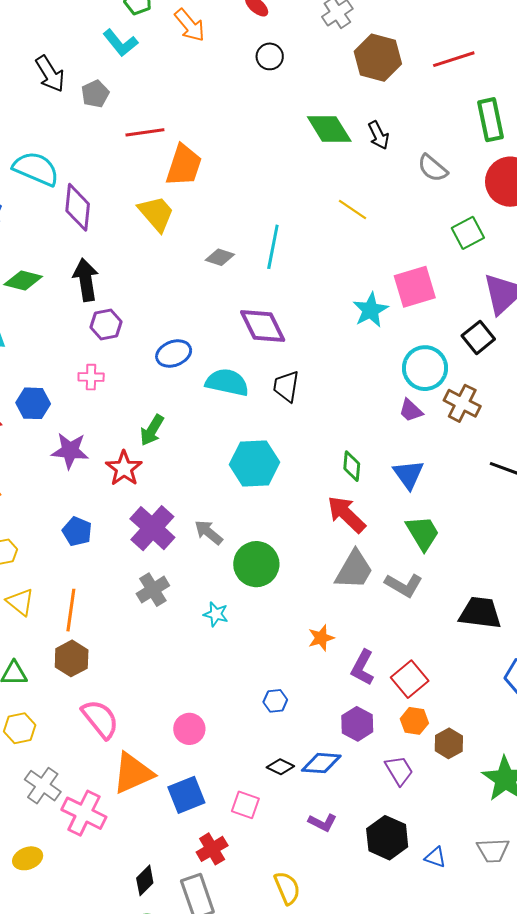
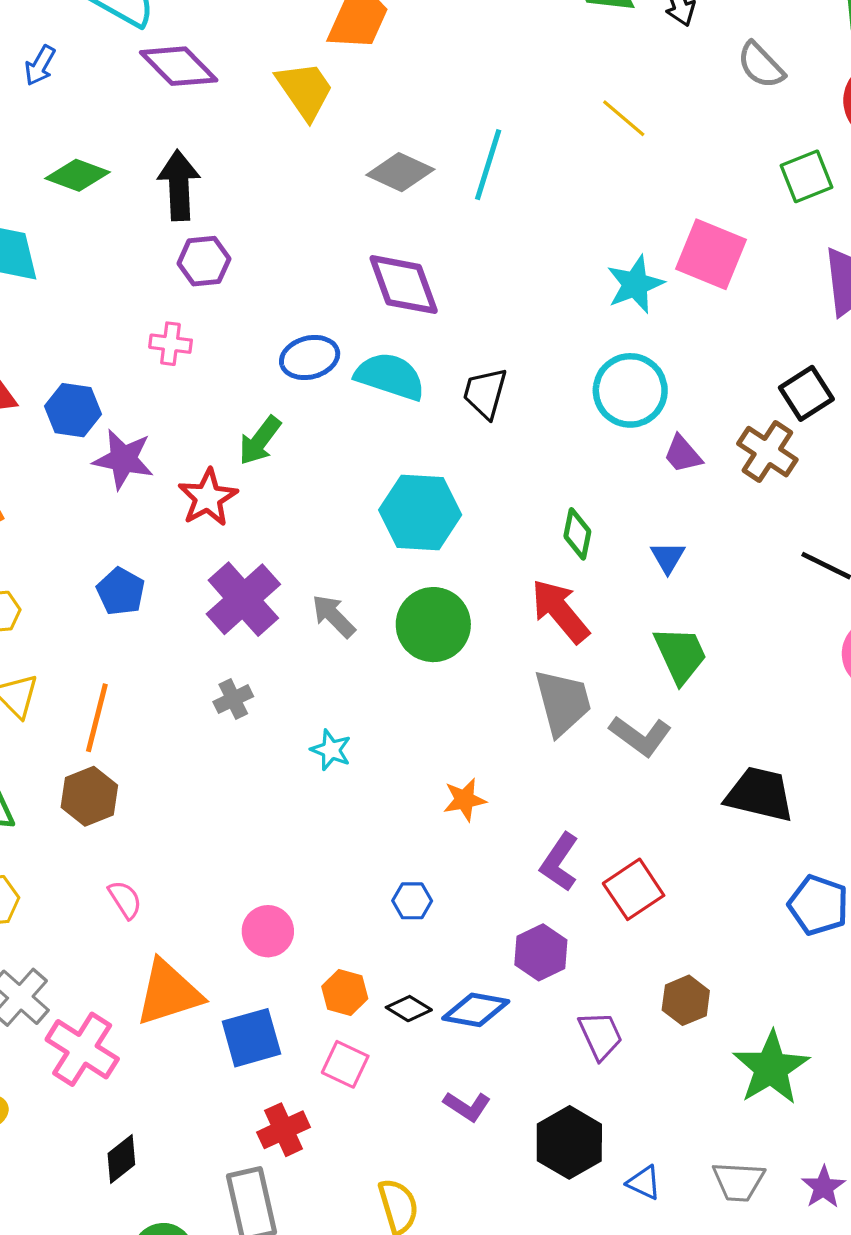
purple diamond: (78, 207) -> (179, 66), turned -57
gray diamond: (220, 257) -> (400, 172), size x1.4
pink square: (415, 287) -> (711, 254), turned 33
purple diamond: (263, 326) -> (404, 285), moved
black square: (478, 337) -> (806, 393), moved
blue ellipse: (174, 353) -> (310, 358), moved
cyan circle: (425, 368) -> (630, 390), moved
blue hexagon: (33, 403) -> (73, 410), moved
blue triangle: (408, 474) -> (668, 557), size x0.7
green circle: (256, 564) -> (433, 625), moved
gray trapezoid: (354, 570) -> (563, 702), turned -51
gray cross: (153, 590) -> (233, 699), size x0.7
orange star: (321, 638) -> (465, 800), moved
pink semicircle: (100, 719) -> (125, 900), size x0.6
orange hexagon: (414, 721) -> (345, 993), moved
black diamond: (145, 880) -> (121, 1159), moved

